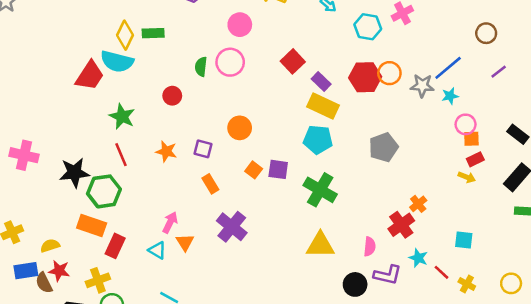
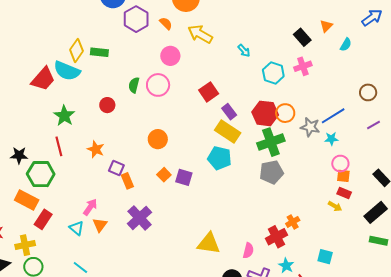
purple square: (203, 149) -> (116, 168), moved
red rectangle: (475, 159) -> (344, 193), turned 40
black star: (74, 173) -> (19, 155), size x0.7
green cross: (320, 190) -> (271, 142), moved, turned 32

